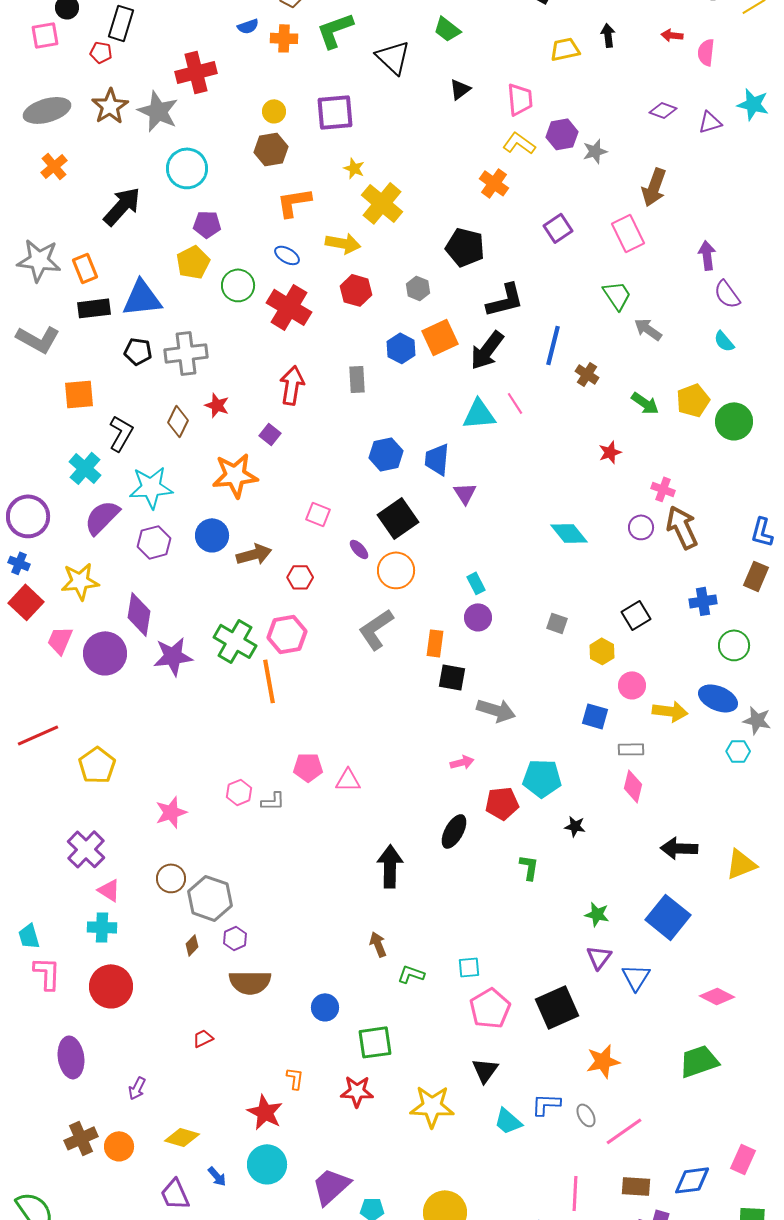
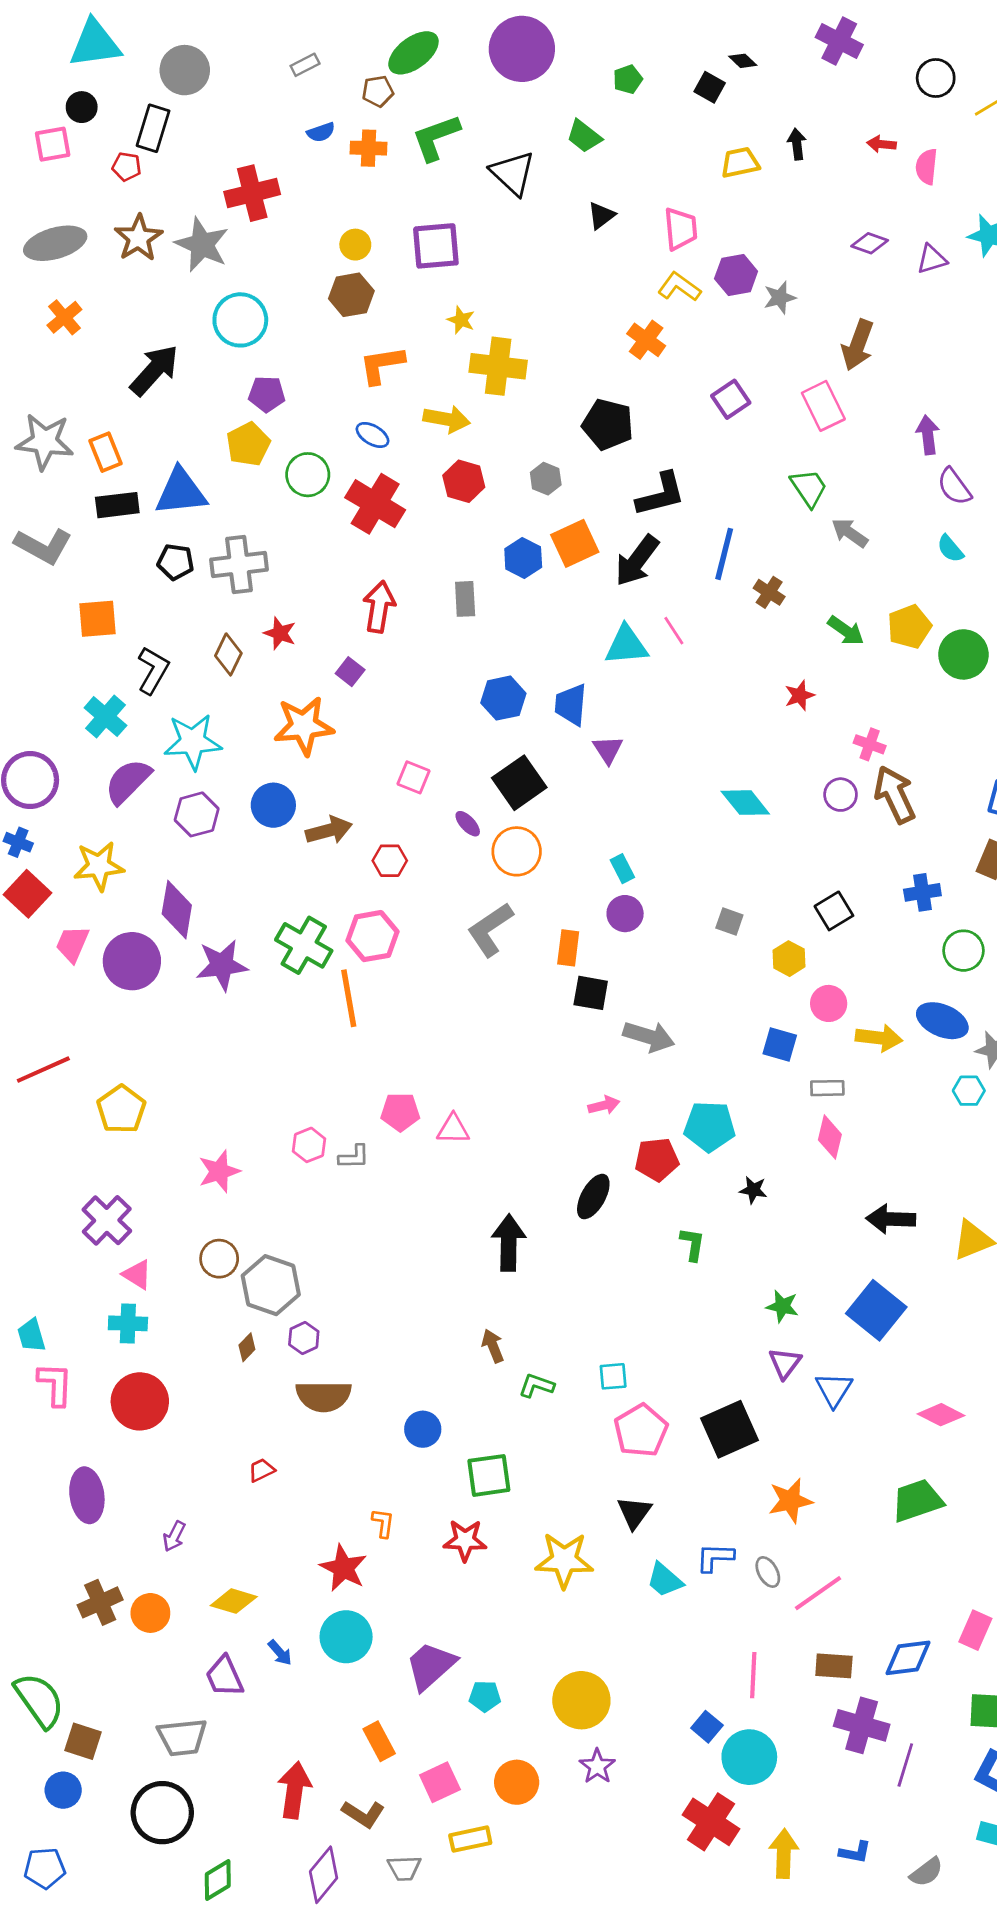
yellow cross: (382, 203) -> (498, 366), turned -33

